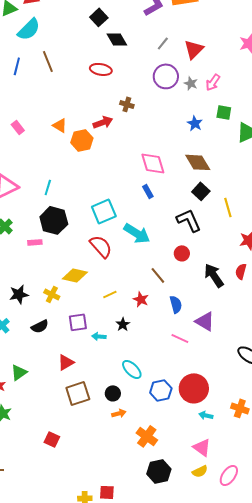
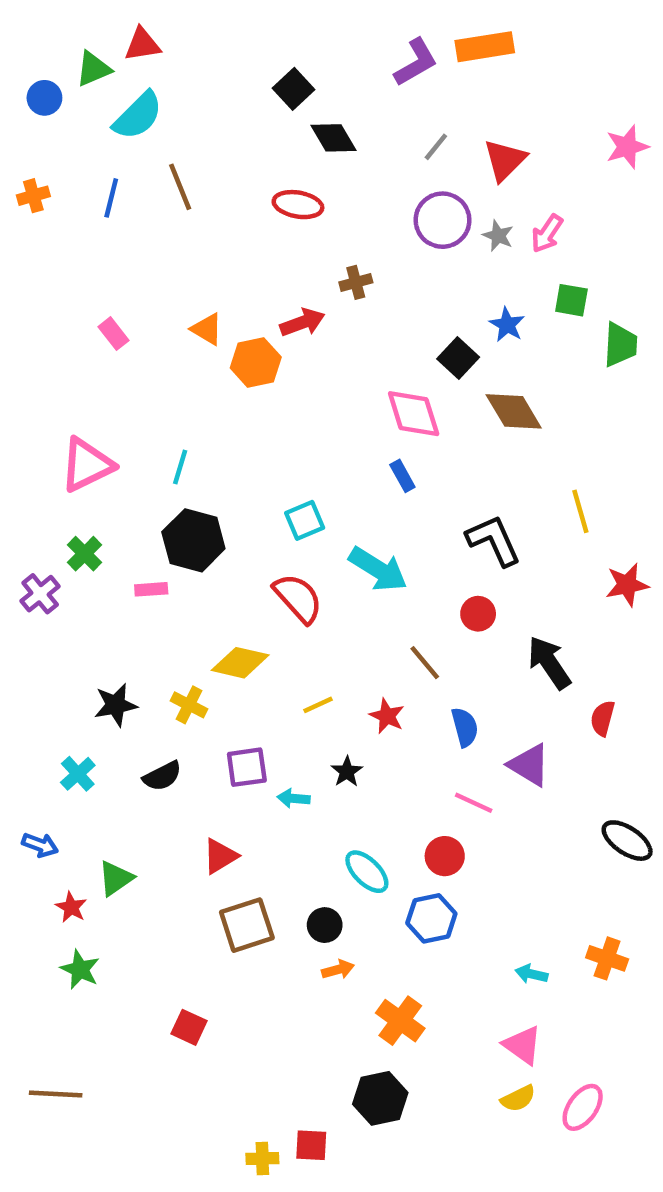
brown cross: (127, 104) -> (356, 282), turned -32
black square: (201, 191) -> (458, 358), moved
cyan square: (104, 211) -> (305, 520), size x0.7
red semicircle: (241, 271) -> (603, 718), moved
red circle: (194, 388) -> (445, 856), moved, size x0.6
black hexagon: (159, 471) -> (380, 1098), moved

